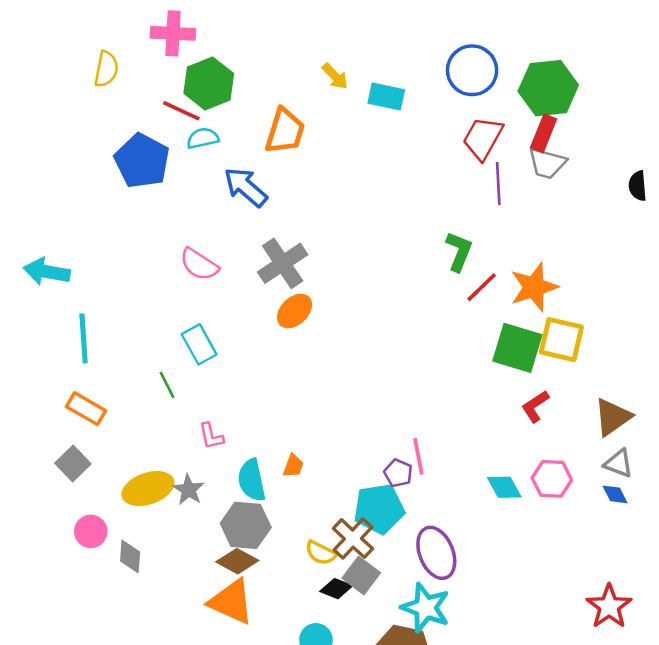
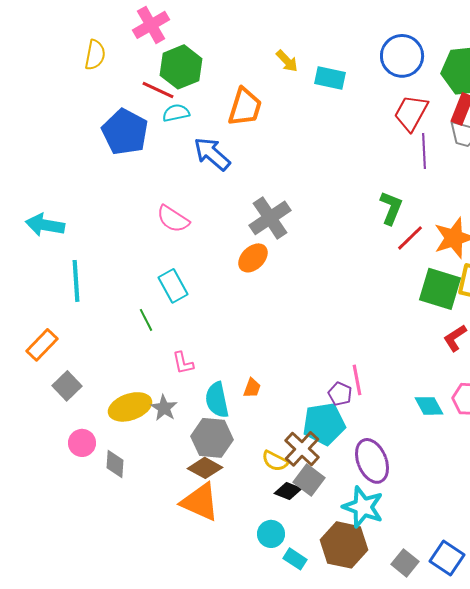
pink cross: (173, 33) -> (151, 25), turned -33
gray cross: (283, 263) -> (270, 218), moved
orange rectangle: (86, 409) -> (42, 345), moved, turned -76

